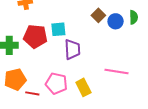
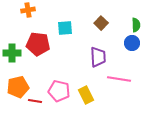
blue circle: (116, 21) -> (132, 43), moved
cyan square: (58, 29) -> (65, 28), moved
purple trapezoid: (72, 49) -> (98, 57), moved

